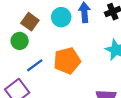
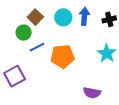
blue line: (35, 65) -> (37, 47), moved

